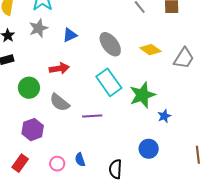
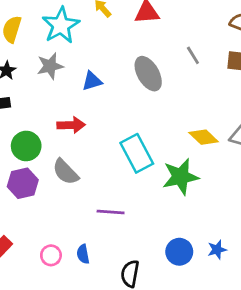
gray ellipse: (110, 44) -> (148, 74), moved
yellow diamond: (150, 50) -> (204, 137), moved
purple line: (92, 116) -> (111, 212), moved
blue star: (164, 116) -> (217, 250), moved
purple hexagon: (33, 130) -> (23, 183), moved

